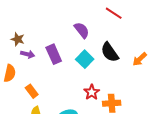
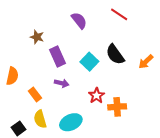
purple semicircle: (82, 30) -> (79, 21), moved
brown star: (18, 39) -> (37, 37), moved
purple arrow: (28, 54) -> (62, 83), moved

